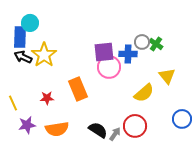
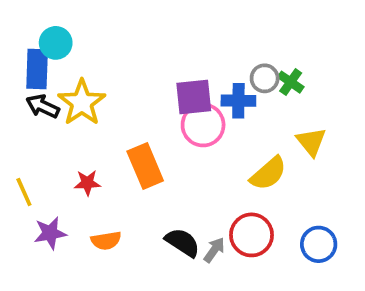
blue circle: (182, 119) -> (319, 244), moved
orange semicircle: (57, 129) -> (106, 241), size x0.7

